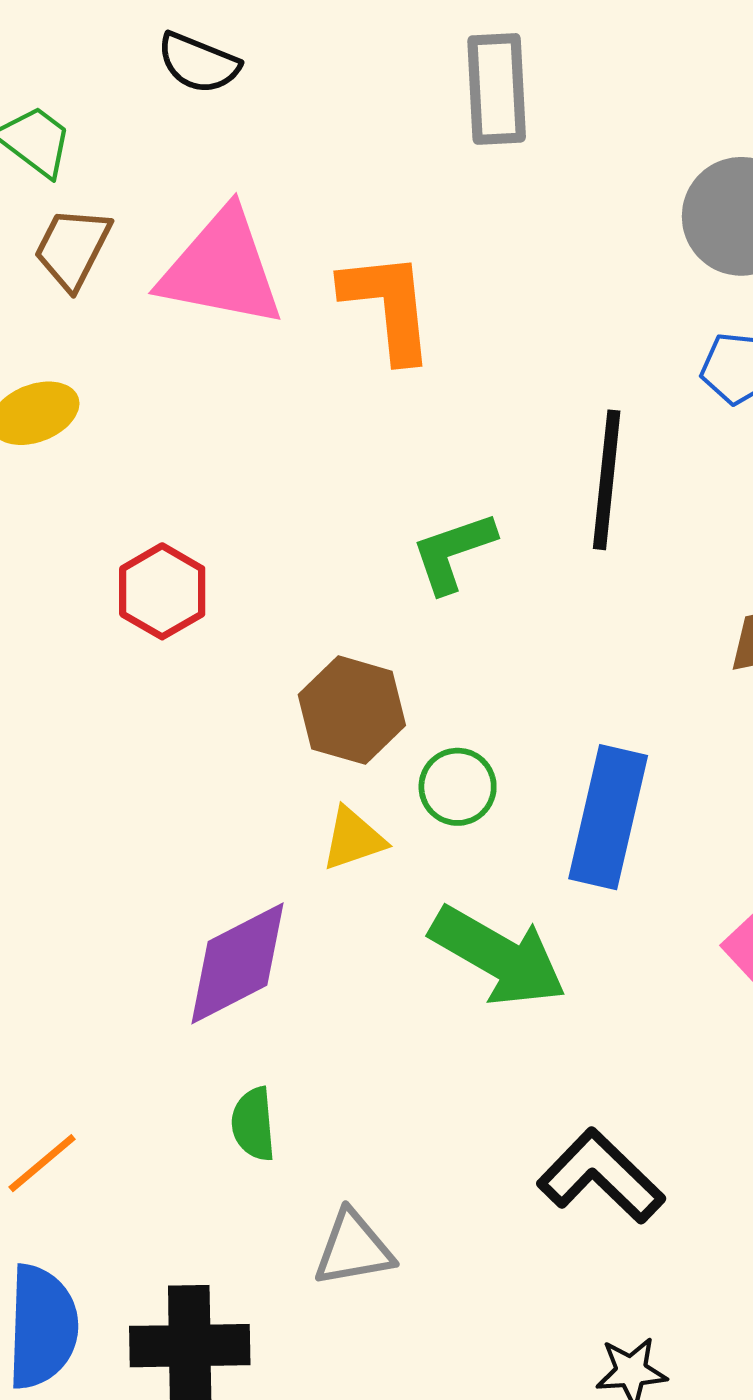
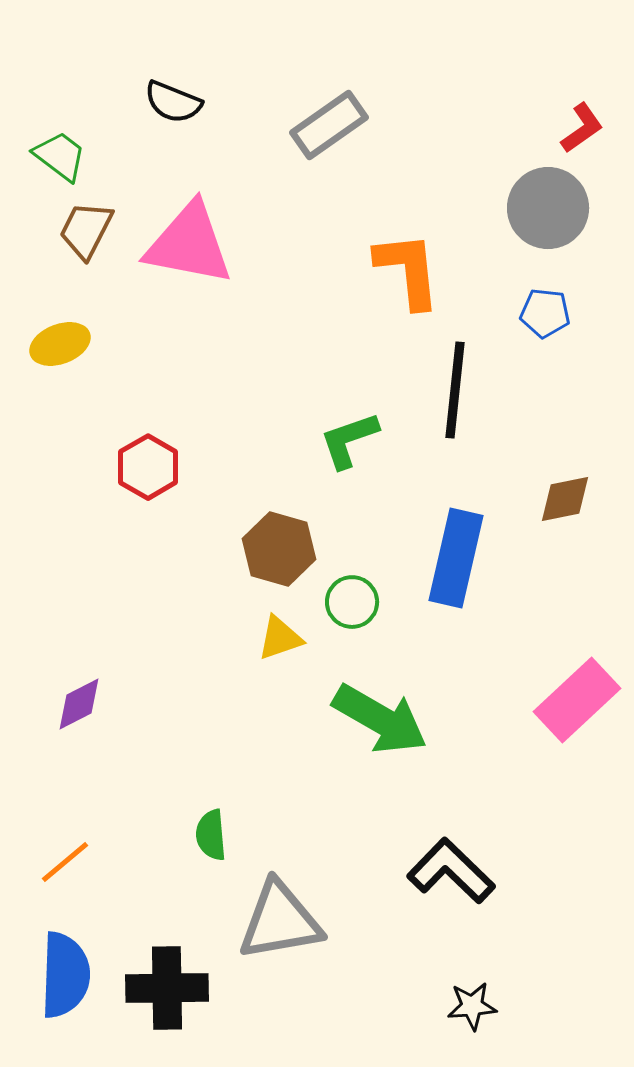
gray rectangle: (497, 89) -> (329, 125), moved, turned 58
orange L-shape: (388, 306) -> (408, 270), moved
blue rectangle: (608, 817) -> (456, 558), moved
purple diamond: (238, 963) -> (79, 704), moved, size x0.6
gray triangle: (353, 1249) -> (280, 921), size x1.5

